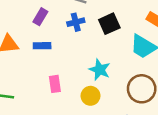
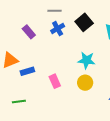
purple rectangle: (40, 17) -> (29, 32), turned -56
blue rectangle: (42, 46) -> (27, 71), moved

